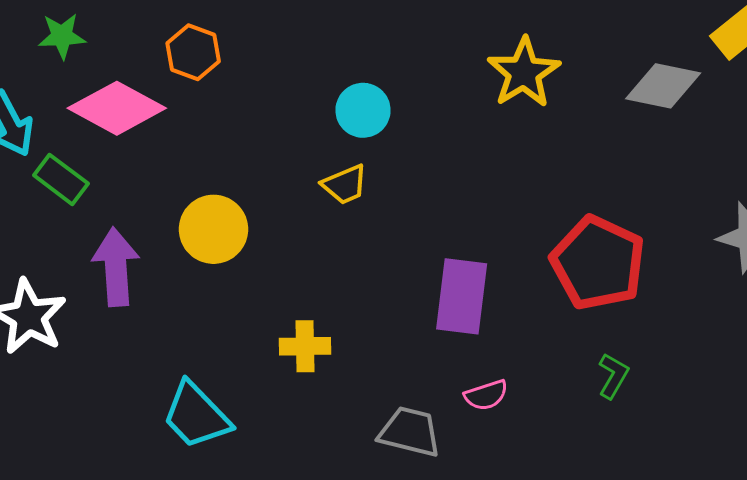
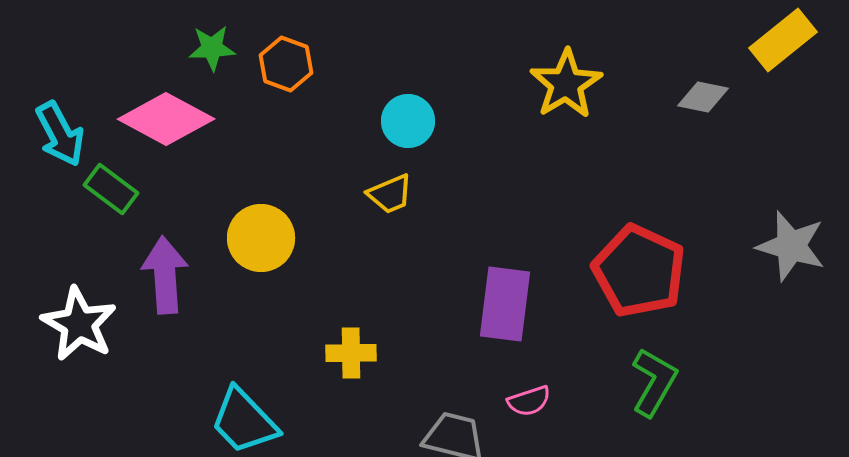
green star: (62, 36) -> (212, 48), moved
orange hexagon: (193, 52) -> (286, 64), moved
gray diamond: (663, 86) -> (703, 97), size x0.7
green L-shape: (613, 376) -> (654, 382), size x1.5

